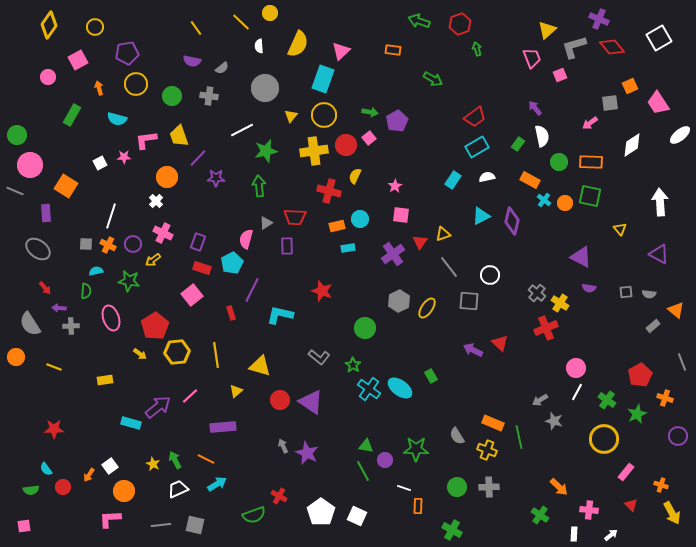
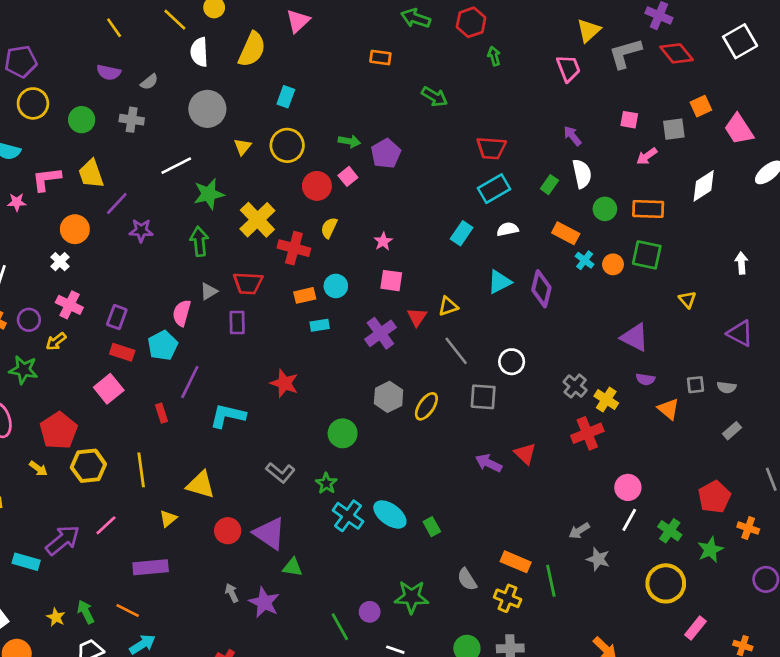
white semicircle: (259, 46) -> (199, 52), size x1.5
pink triangle: (341, 51) -> (298, 21), moved
pink square: (560, 75) -> (629, 120), moved, turned 32
cyan rectangle: (323, 79) -> (286, 97), size x0.6
red trapezoid: (475, 117) -> (491, 148), turned 40
yellow cross: (314, 151) -> (257, 220), moved, turned -36
white arrow: (660, 202) -> (741, 263), size x0.6
orange triangle: (676, 310) -> (668, 409), moved
green rectangle: (431, 376) -> (432, 527), moved
green triangle: (366, 446) -> (293, 567), moved

